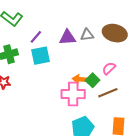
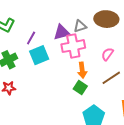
orange arrow: (80, 79) -> (82, 70), turned -91
green square: (93, 80) -> (80, 88), moved
pink cross: (73, 94) -> (73, 46), moved

